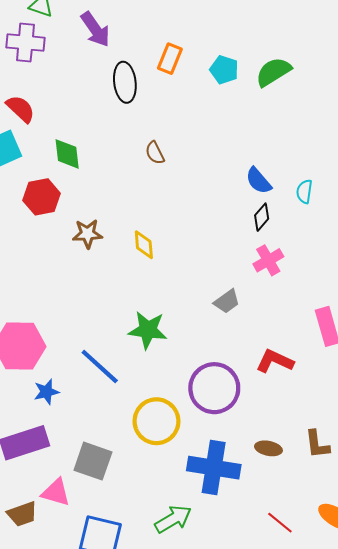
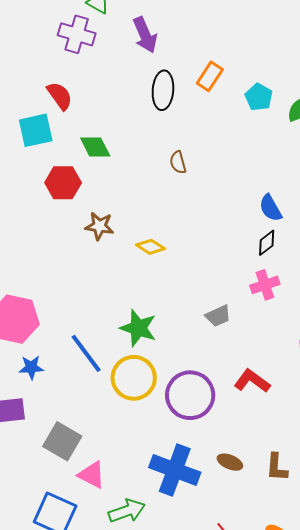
green diamond: (67, 154) -> (95, 147), turned -32
yellow diamond: (144, 245) -> (150, 247), turned -64
yellow circle: (156, 421) -> (134, 378), moved
pink triangle: (56, 492) -> (92, 475), moved

